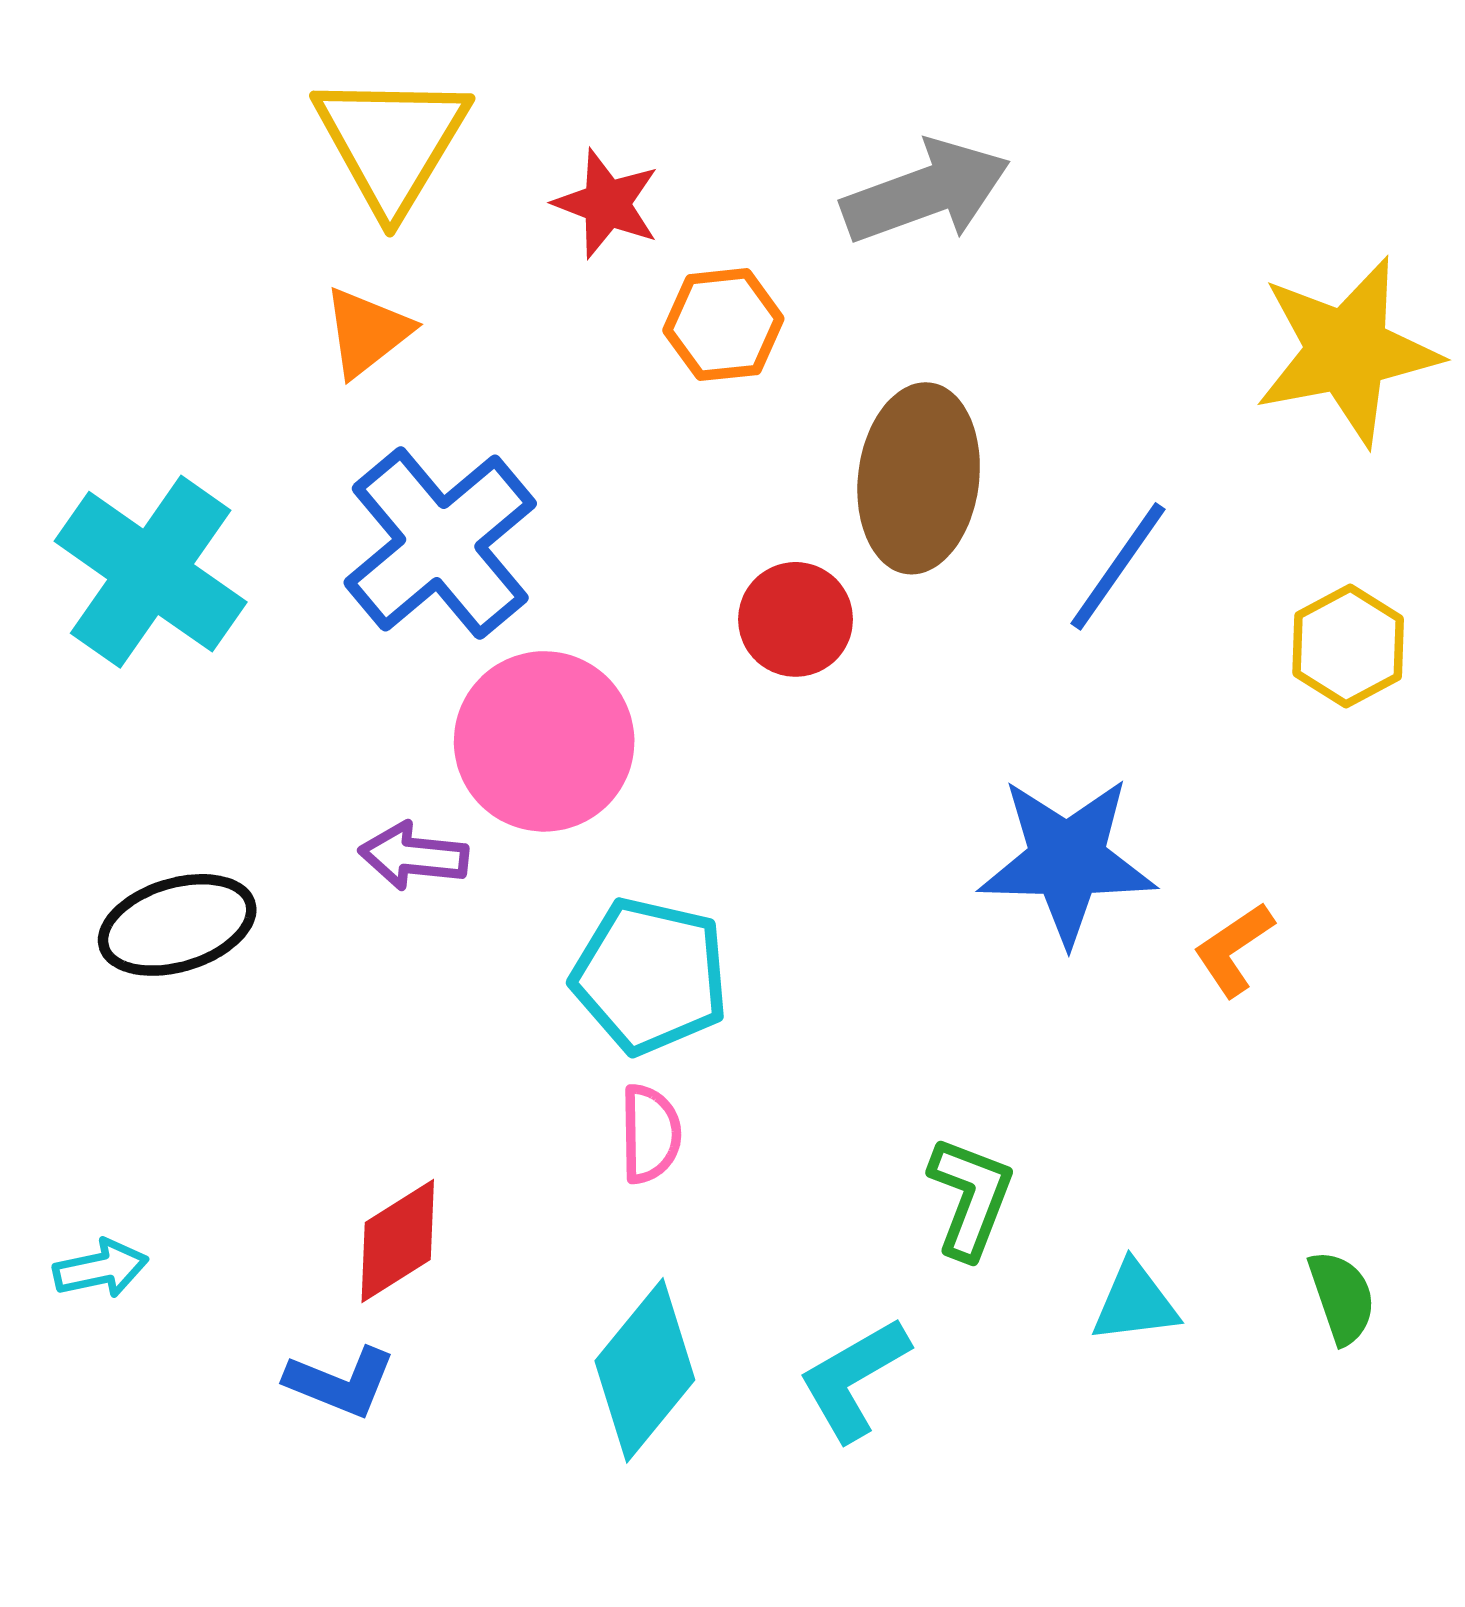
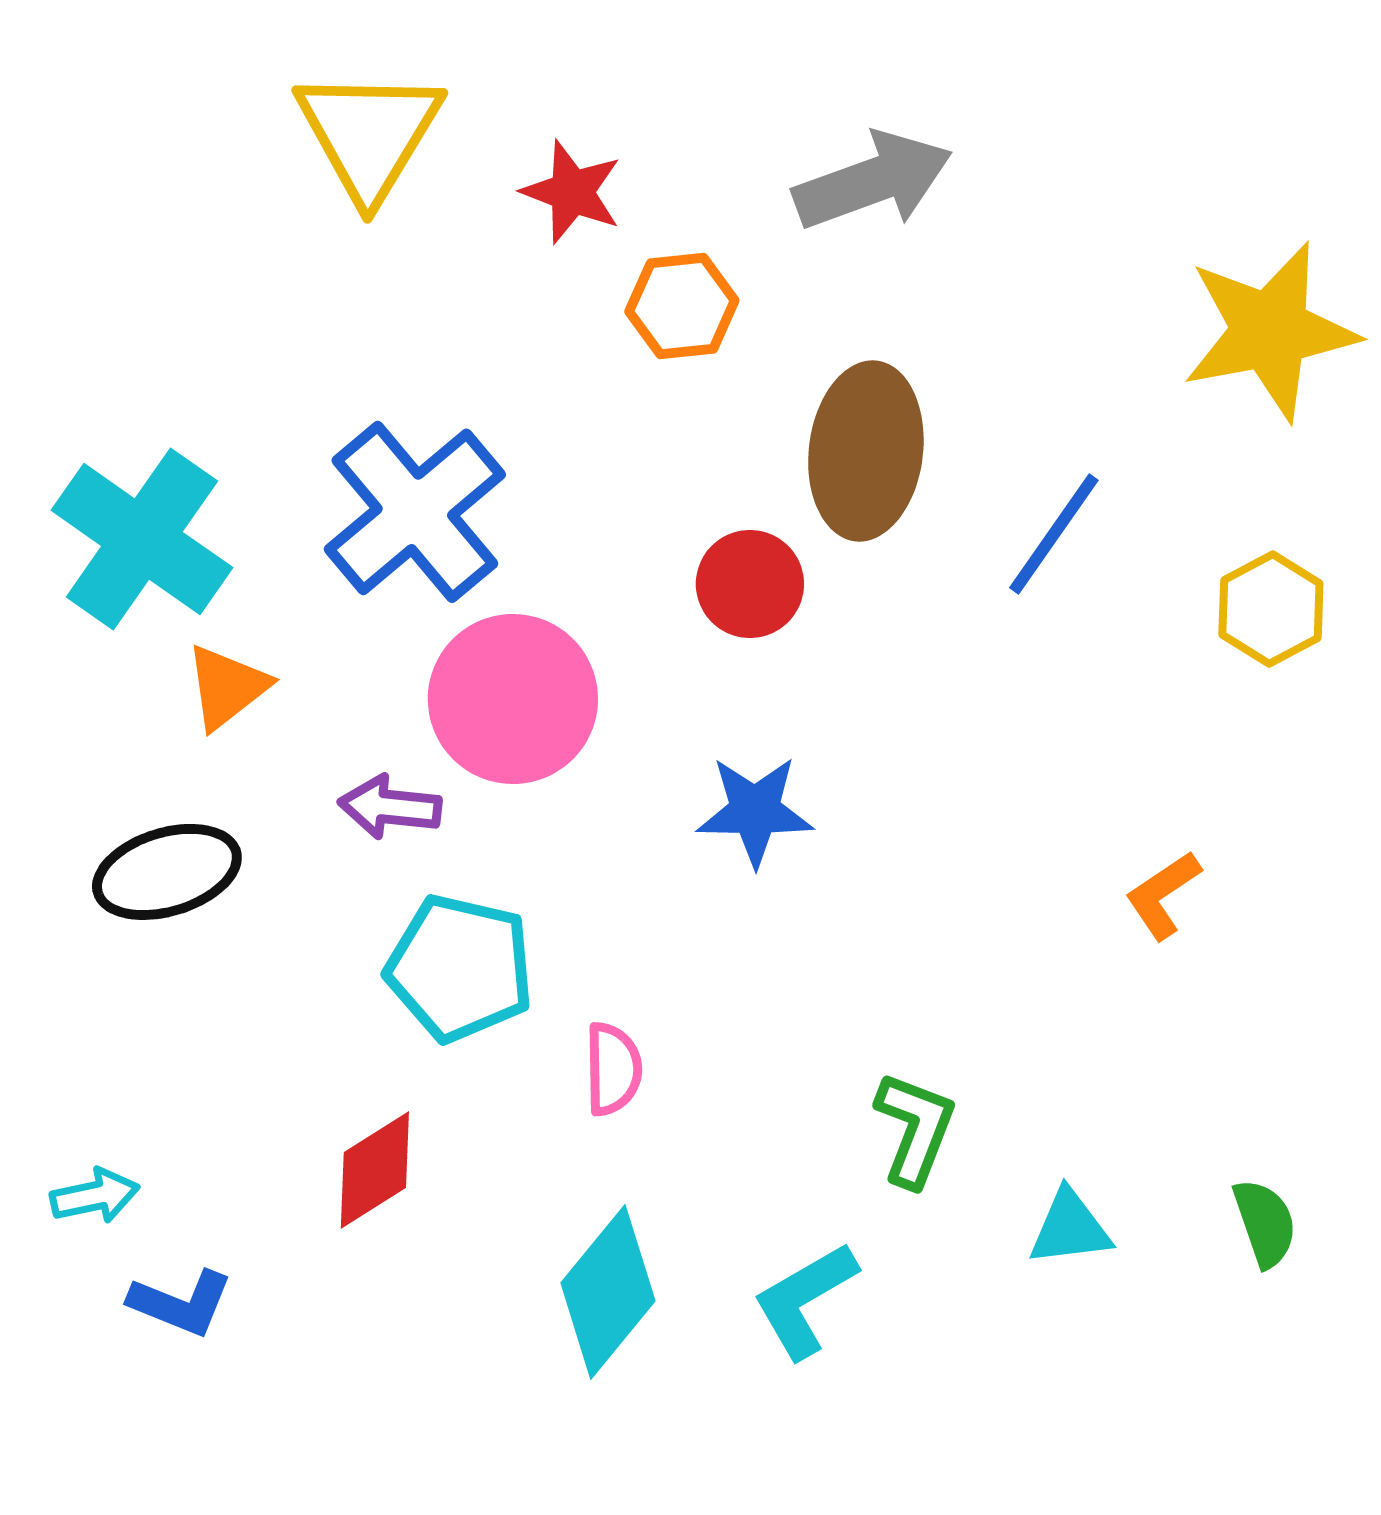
orange triangle: (367, 332) -> (227, 687), moved
blue star: (1067, 860) -> (755, 811), moved, size x0.7
cyan pentagon: (650, 976) -> (460, 968), moved
blue L-shape: (340, 1382) -> (181, 1303), moved

